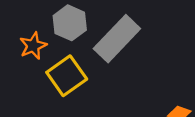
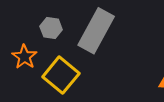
gray hexagon: (70, 23) -> (51, 28), size x0.7

